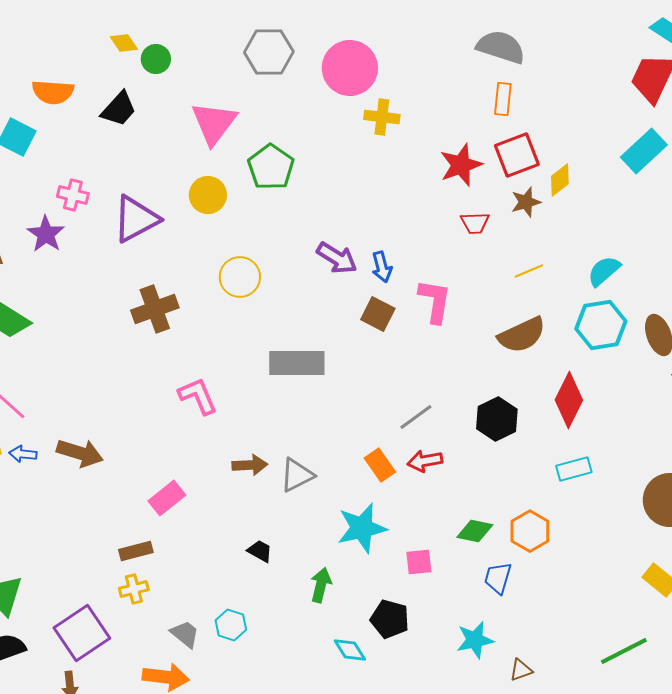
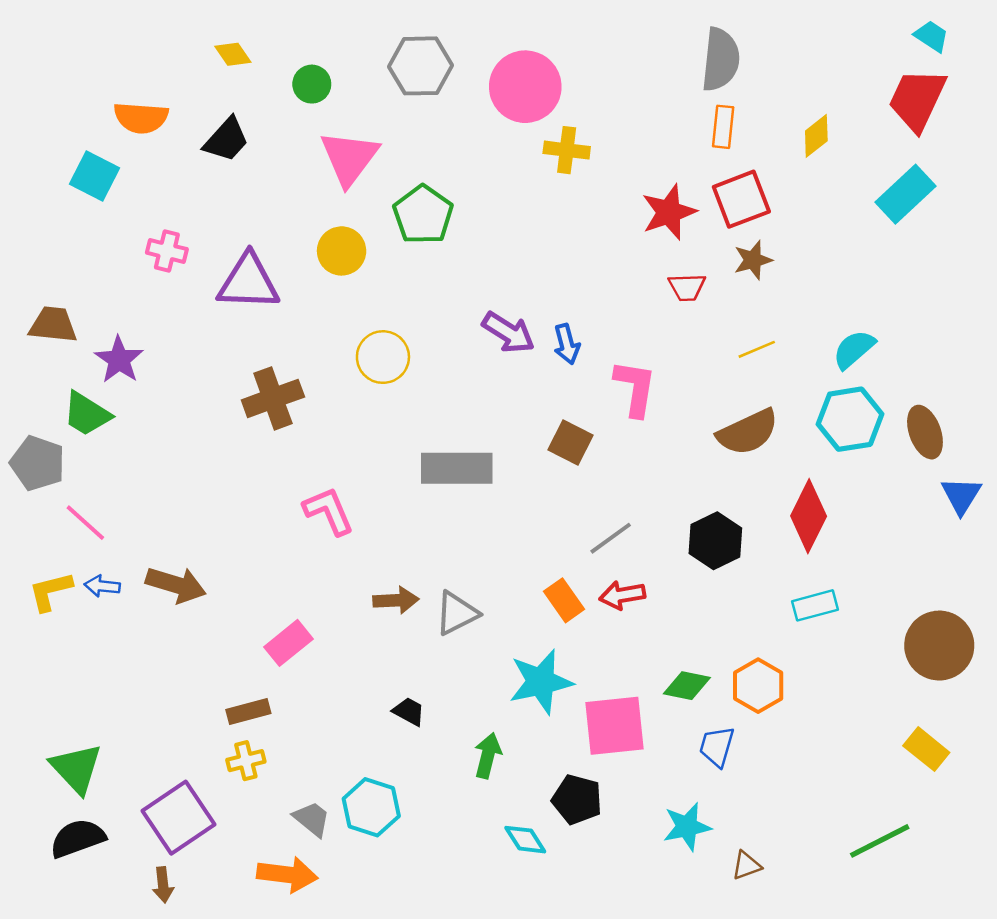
gray semicircle: (501, 47) -> (721, 60), turned 78
green circle: (156, 59) -> (312, 84), moved
yellow diamond: (560, 180) -> (816, 136), moved
purple triangle: (136, 219) -> (248, 282), turned 30
purple star: (46, 234) -> (119, 360), moved
brown square: (378, 314) -> (571, 442), moved
pink square: (419, 562) -> (615, 726), size x1.8
cyan hexagon: (231, 625) -> (371, 807), size x1.4

